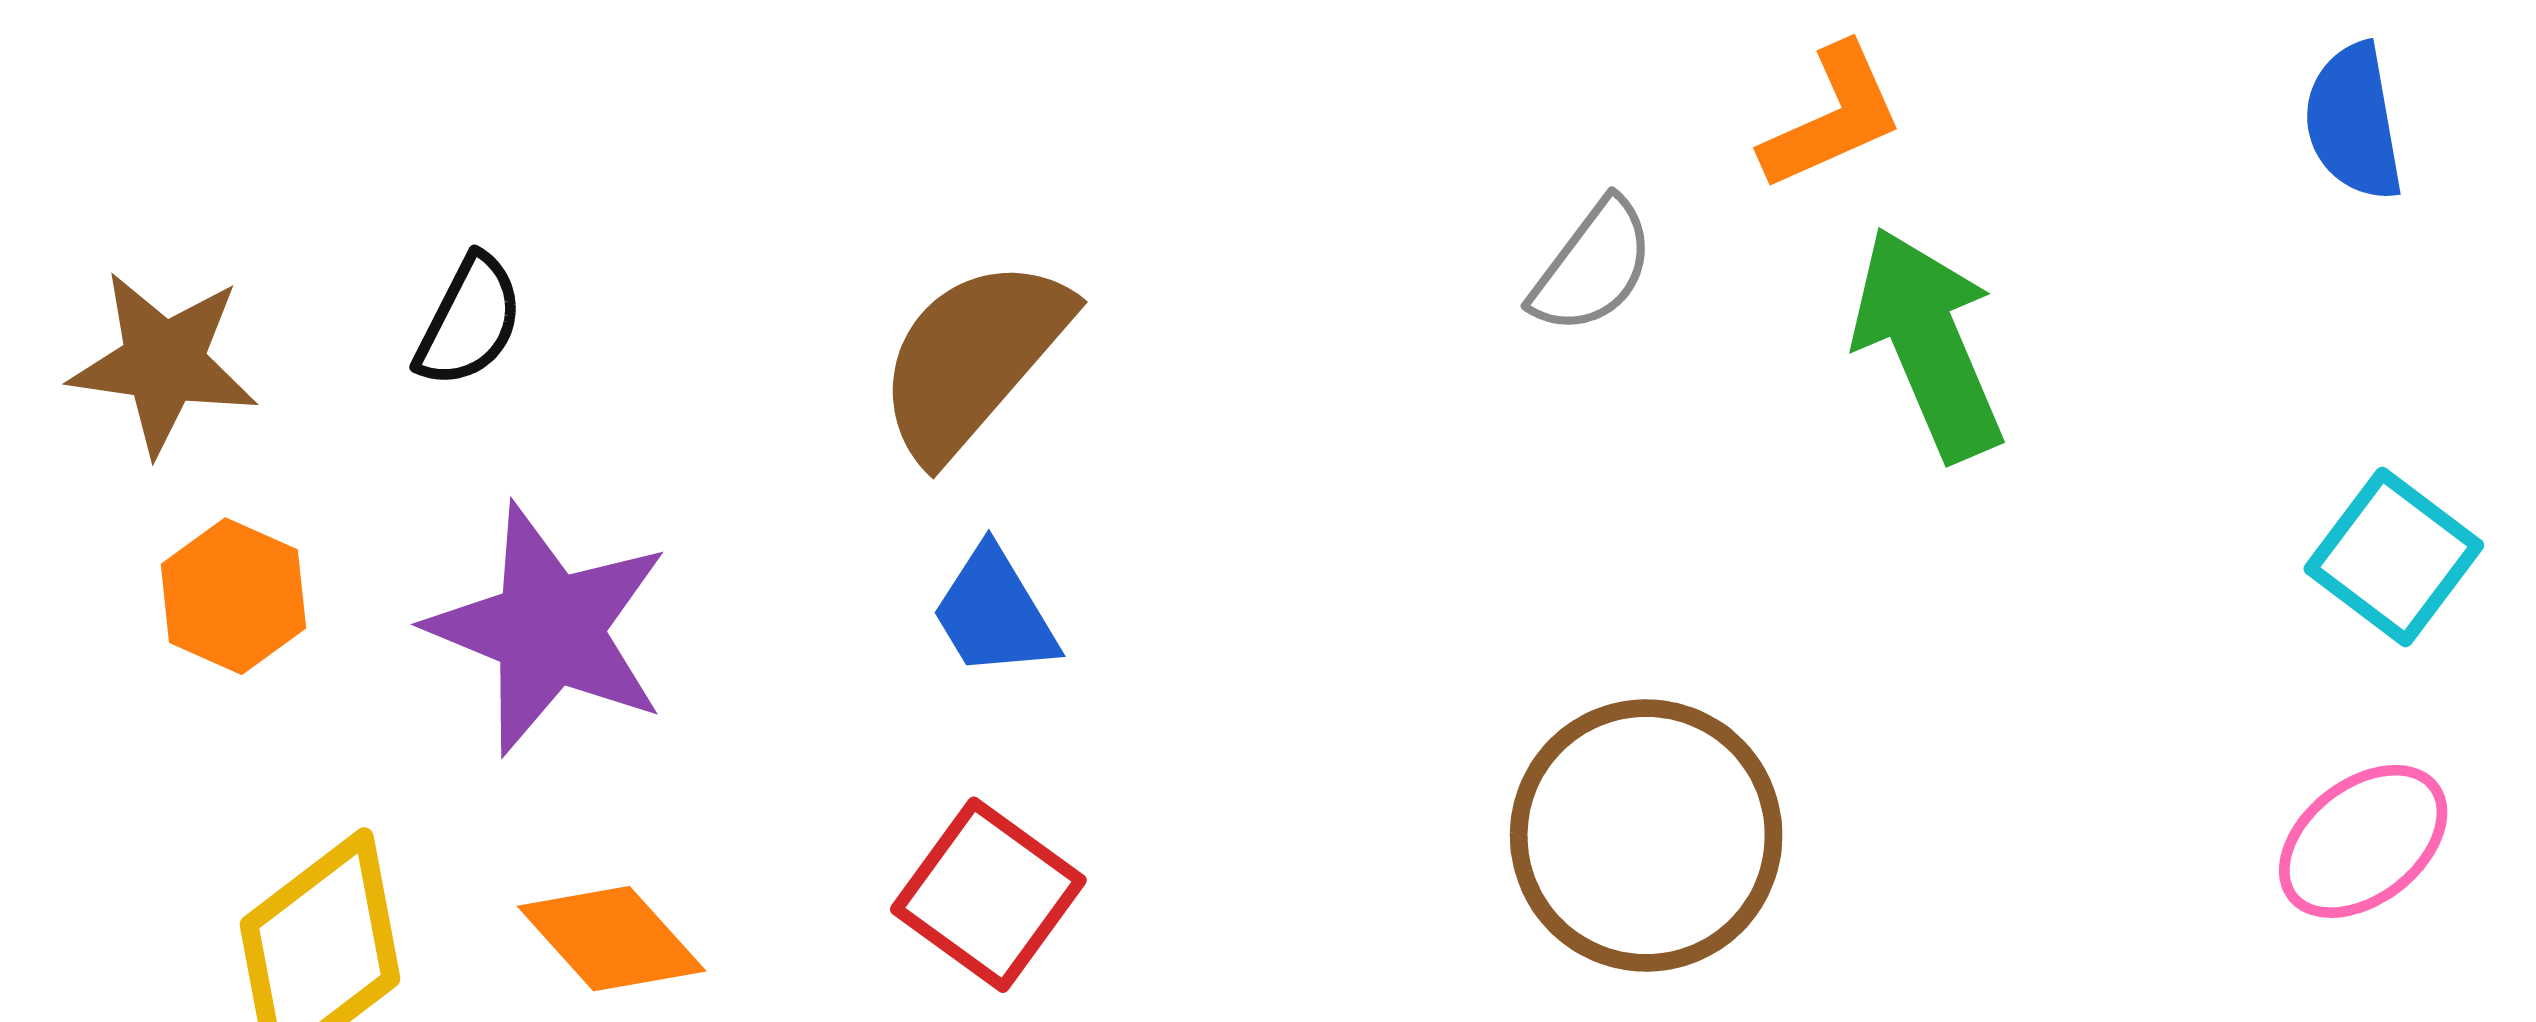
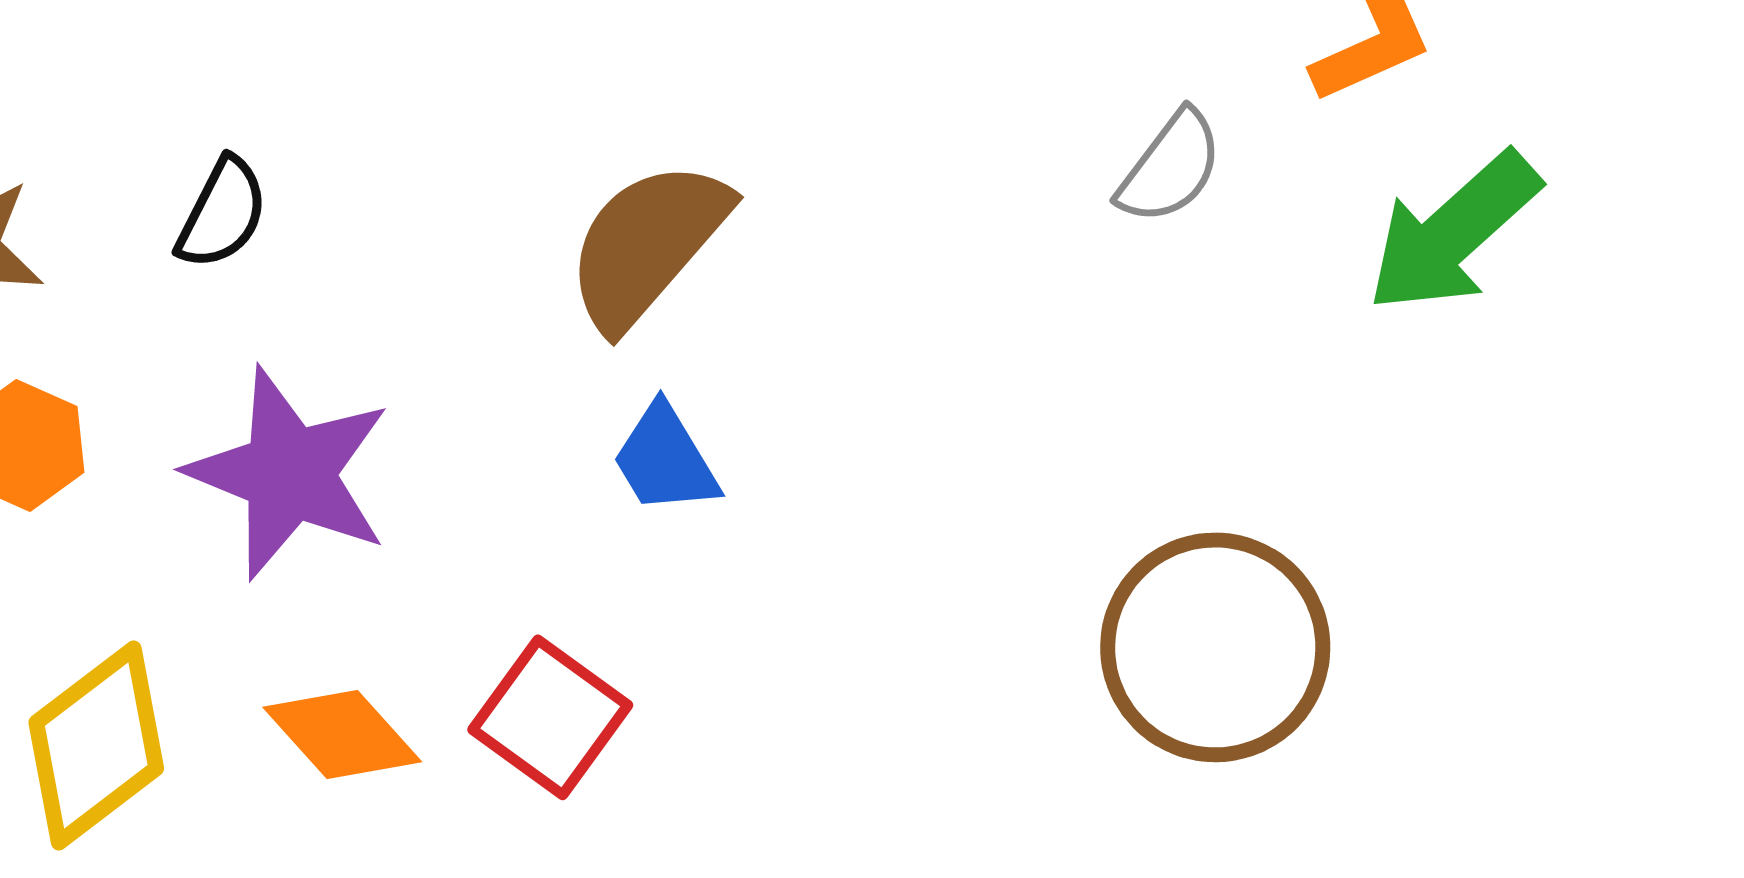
green arrow: (1928, 344) -> (1453, 232), turned -109
red square: (988, 895) -> (550, 717), moved

